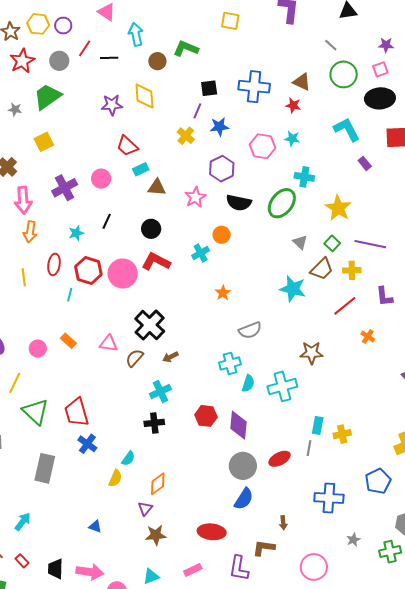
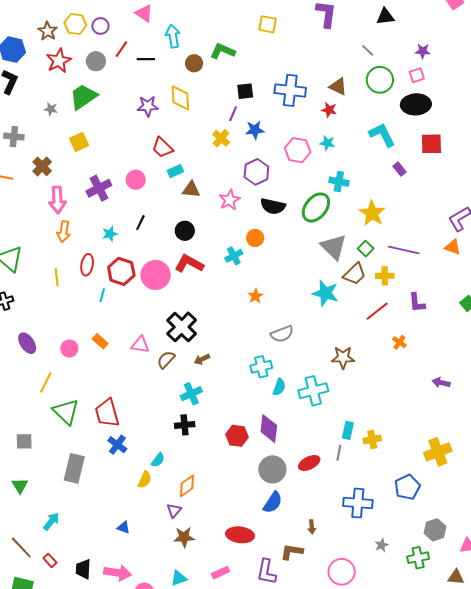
gray triangle: (300, 242) -> (334, 247), size x1.8
red hexagon: (206, 416) -> (237, 436), moved

